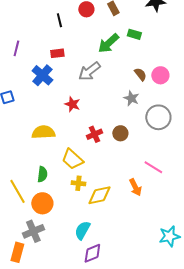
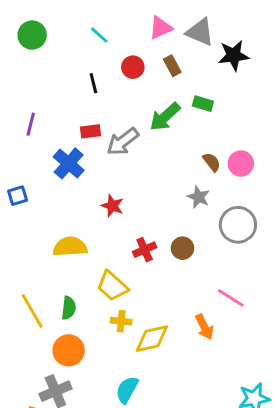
gray arrow: (89, 71) -> (123, 142), moved
yellow line: (17, 191) -> (32, 311), moved

